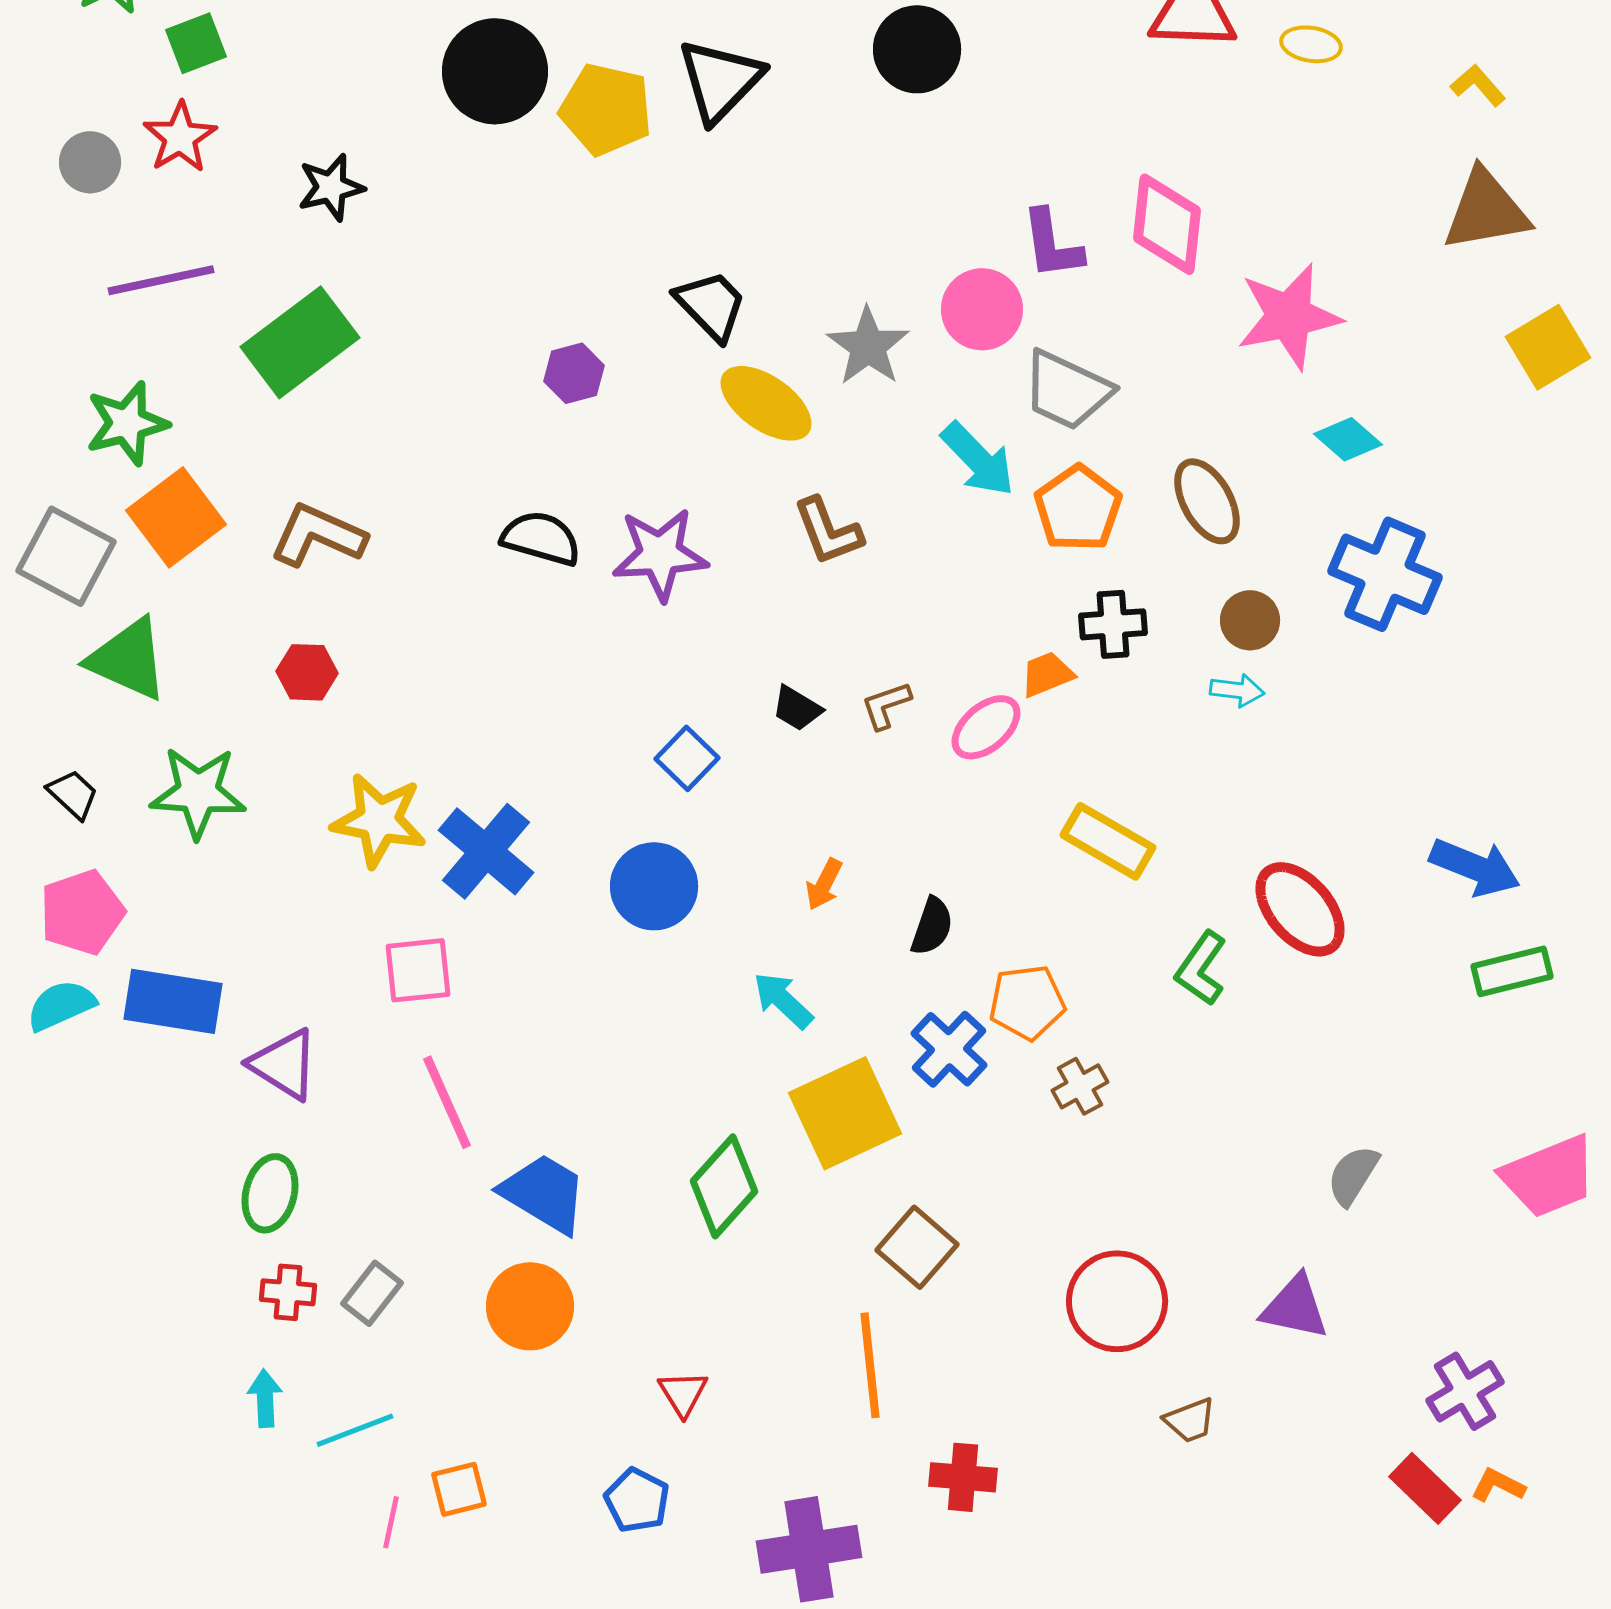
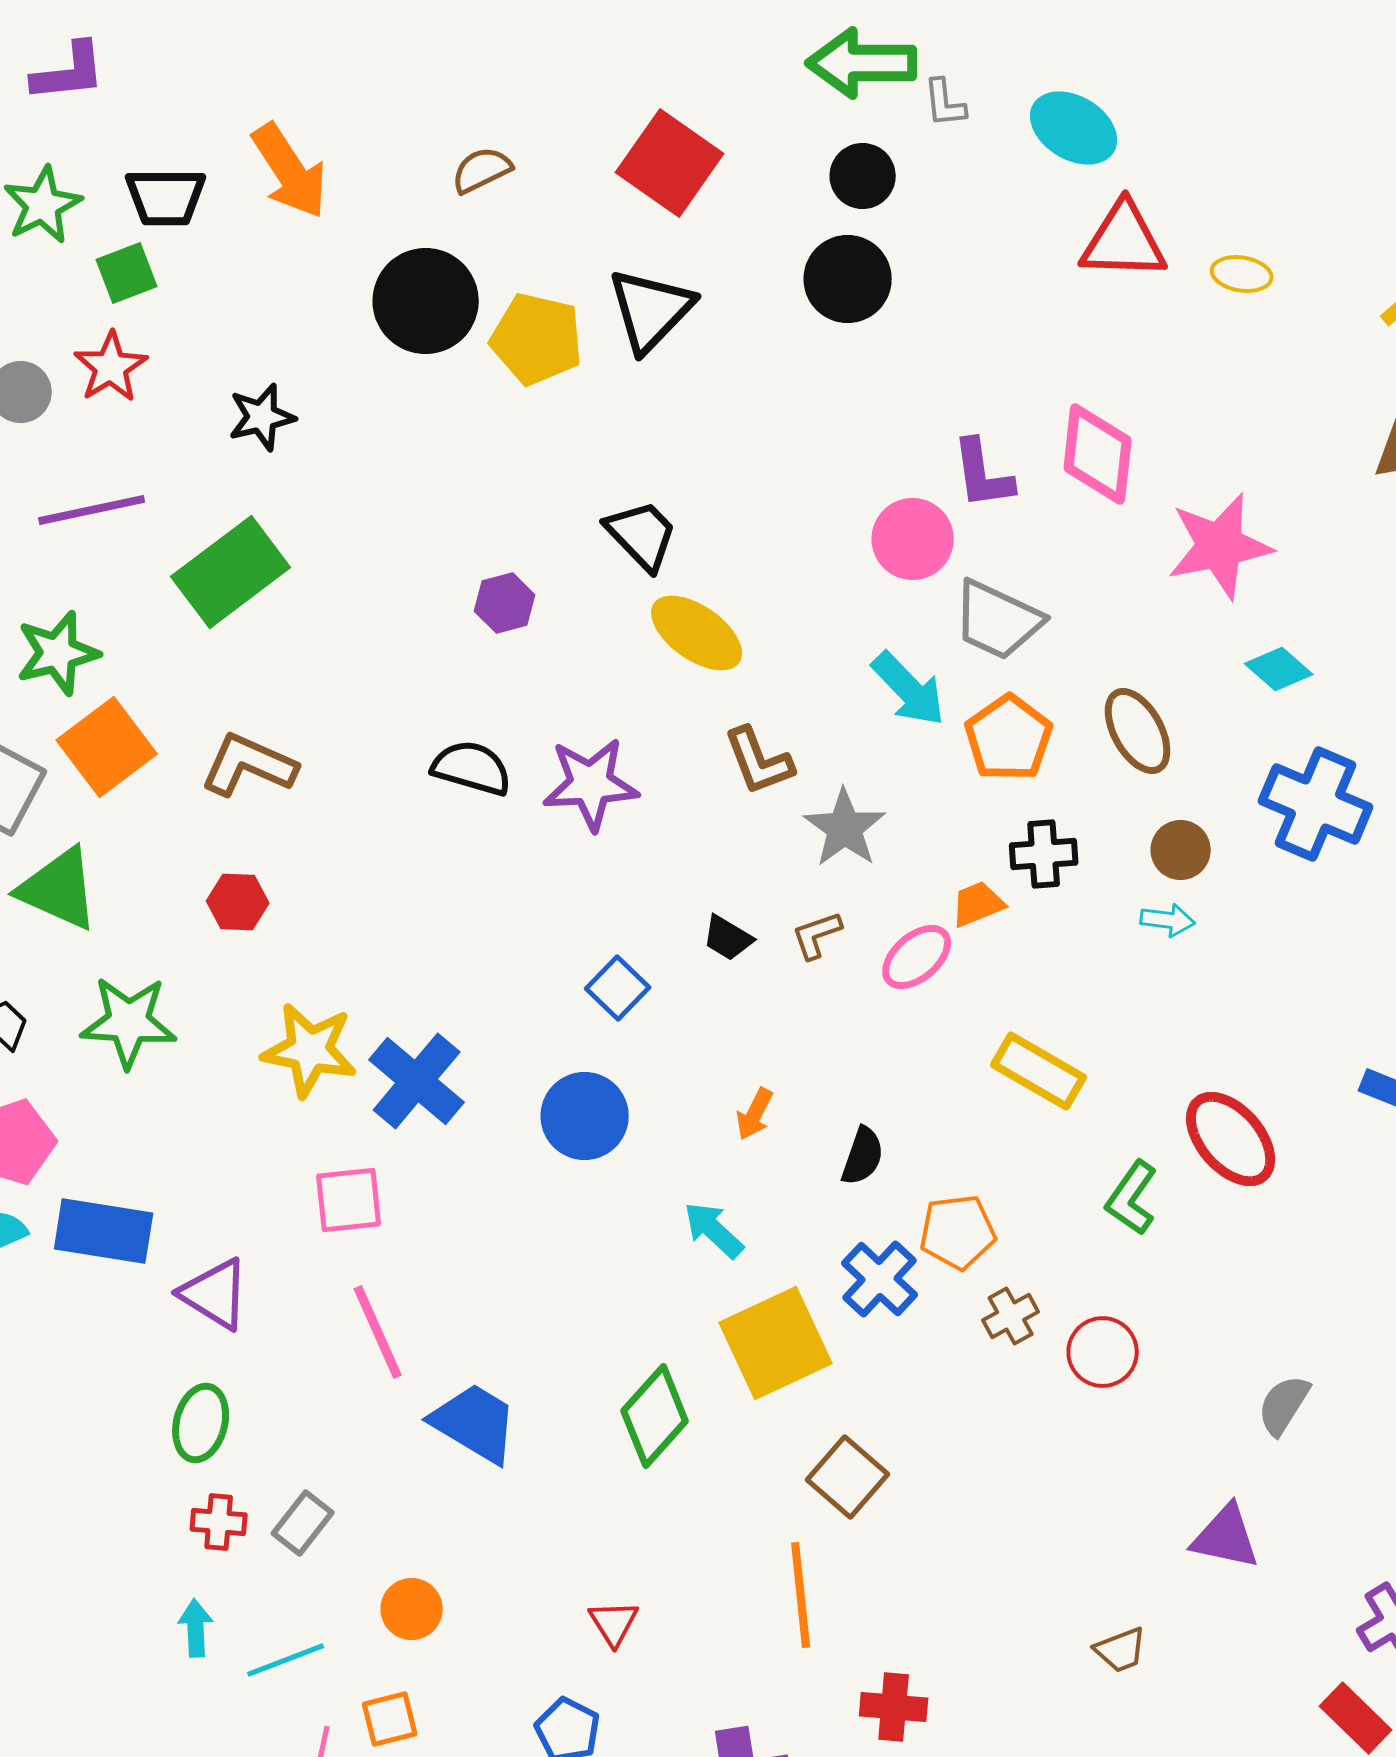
gray star: (868, 346) -> (845, 828), moved
red circle: (1117, 1301) -> (1103, 1352), moved, size x0.7
orange circle: (530, 1306) -> (412, 1609), moved, size x0.7

